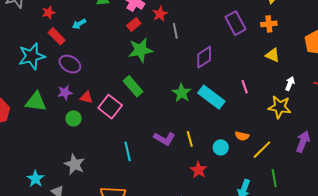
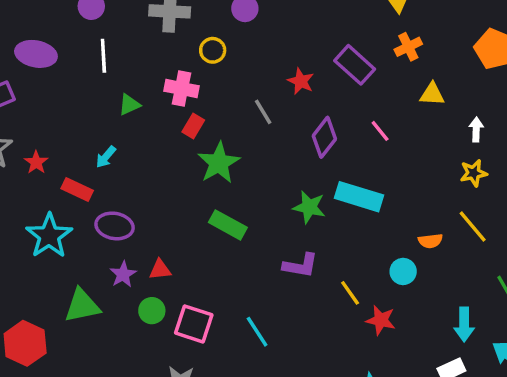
red star: (49, 13) -> (36, 162), moved
red star: (160, 14) -> (301, 81), moved
pink line: (245, 87) -> (380, 131), moved
pink square: (110, 107) -> (194, 324), moved
yellow star: (280, 107) -> (474, 173), size x0.7
purple L-shape: (164, 139) -> (301, 265), moved
yellow line: (190, 139) -> (350, 293), moved
yellow line: (262, 150) -> (473, 227), moved, turned -65

